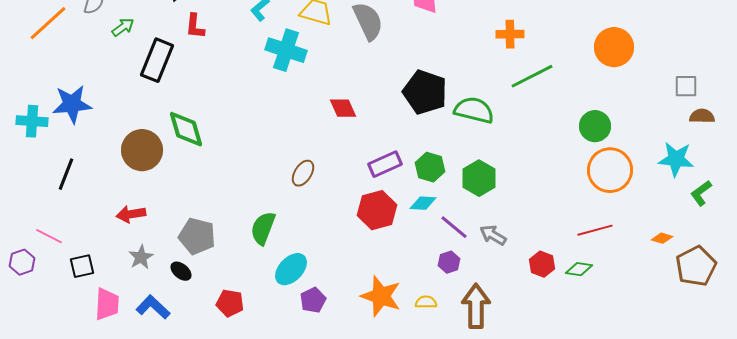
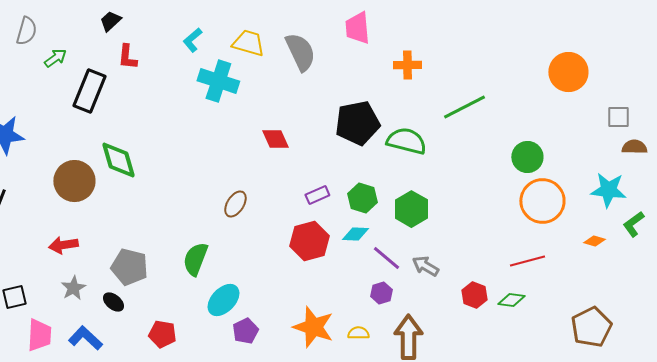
orange cross: (510, 34) -> (407, 65), moved
orange circle: (614, 47) -> (568, 72), moved
black pentagon: (425, 92) -> (357, 123), turned -30
purple rectangle: (385, 164) -> (317, 195), size x0.7
orange diamond: (662, 238) -> (594, 241), moved
brown pentagon: (696, 266) -> (591, 327), moved

